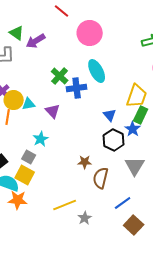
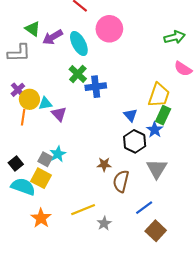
cyan ellipse: (97, 71) -> (79, 44), moved
purple triangle: (53, 111) -> (59, 114), moved
cyan star: (41, 139) -> (58, 154), moved
orange star: (18, 200) -> (41, 218), moved, turned 30

